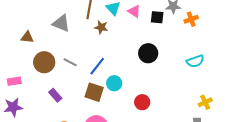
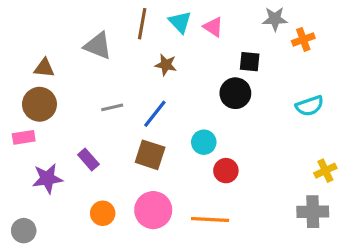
black square: (157, 17) -> (250, 62), moved
brown star: (101, 27) -> (166, 65), moved
brown circle: (44, 62) -> (39, 104), moved
gray line: (70, 62) -> (112, 107), turned -40
cyan circle: (114, 83) -> (204, 142), moved
purple star: (13, 107) -> (47, 178), moved

